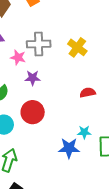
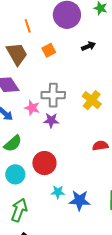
purple star: (33, 78) -> (51, 120), moved
cyan star: (84, 132) -> (58, 192), moved

